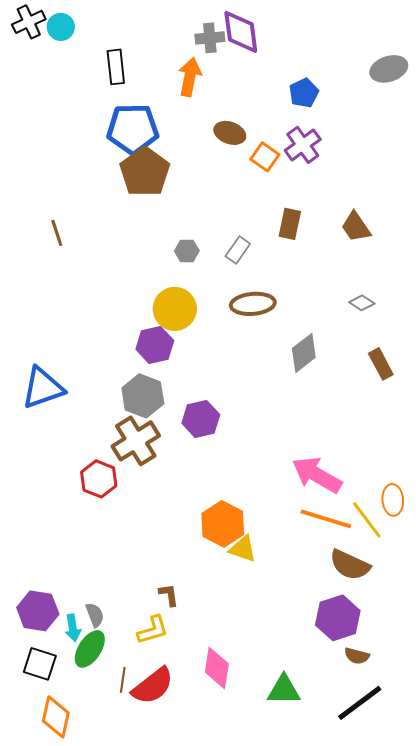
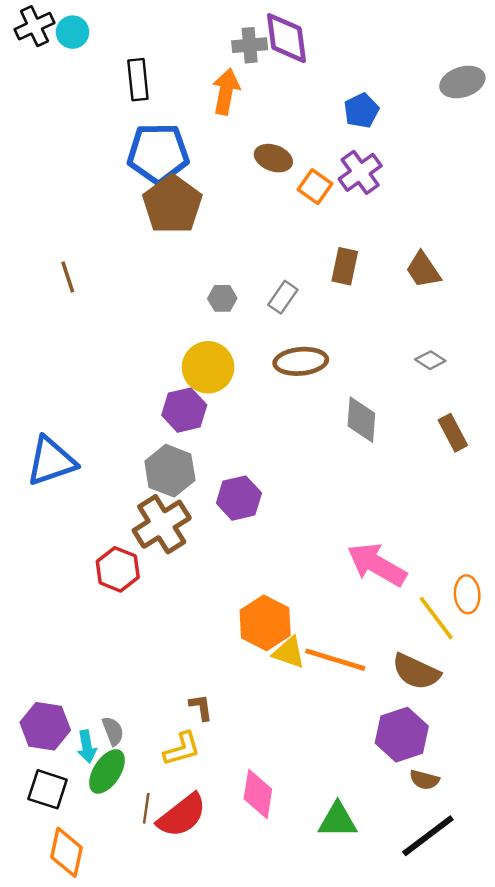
gray diamond: (304, 353) -> (361, 420), turned -48
orange line: (326, 519) -> (335, 660), moved

